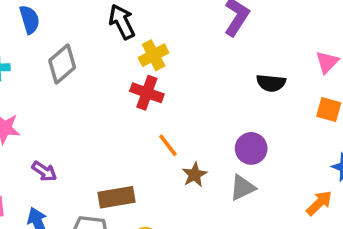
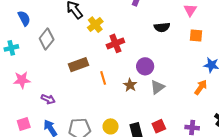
red cross: (147, 93) -> (115, 43), moved, turned -30
orange line: (168, 145) -> (103, 78), moved, turned 32
purple circle: (251, 148) -> (145, 66), moved
brown rectangle: (116, 197) -> (79, 65), moved

